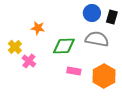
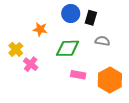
blue circle: (92, 13) -> (71, 13), moved
black rectangle: (112, 17) -> (91, 18), moved
gray semicircle: (97, 39) -> (102, 41), size x0.6

